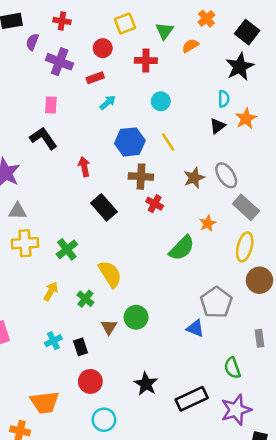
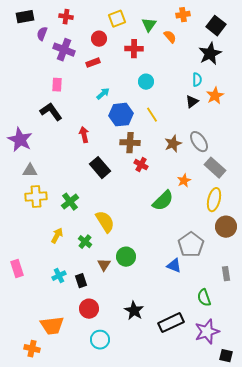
orange cross: (206, 19) -> (183, 15), turned 32
orange semicircle: (190, 46) -> (170, 37), turned 80
cyan arrow: (108, 102) -> (103, 94), moved

